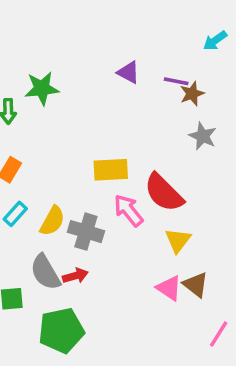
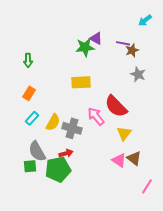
green star: (42, 88) -> (85, 47), moved
yellow rectangle: (111, 170) -> (81, 82), moved
gray semicircle: (45, 272) -> (37, 151), moved
green pentagon: (61, 331) -> (58, 169), moved

